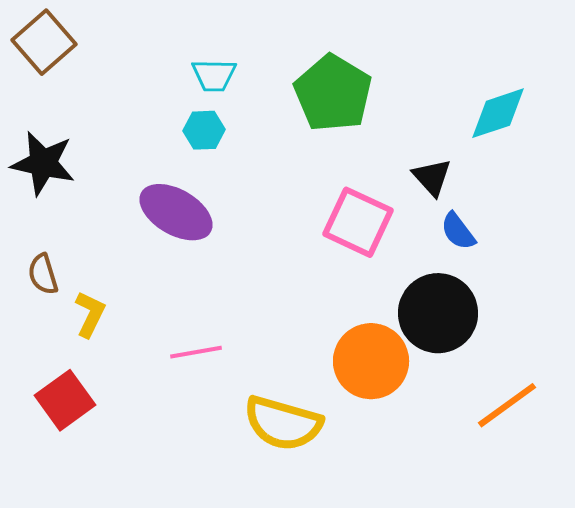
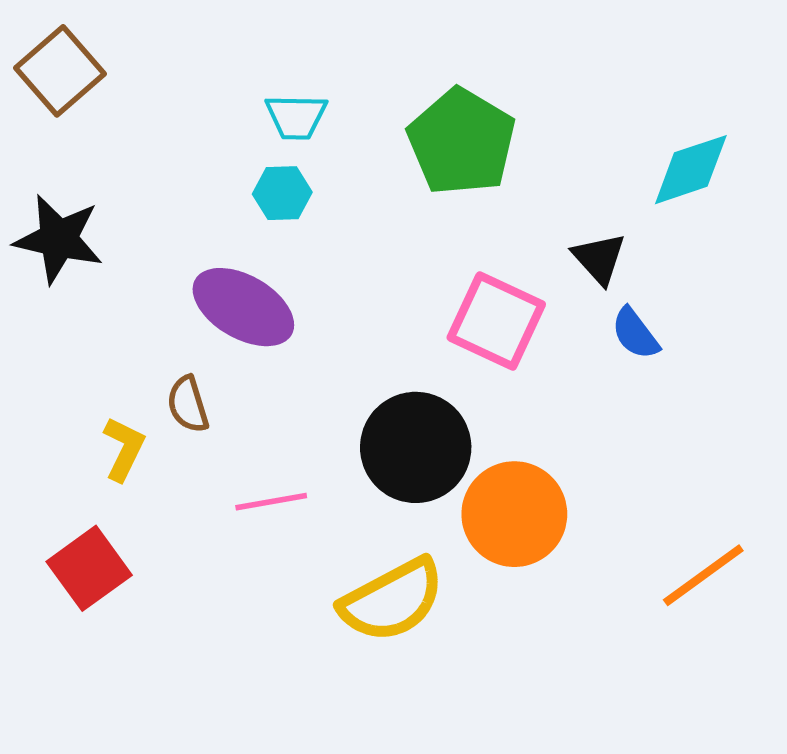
brown semicircle: (43, 274) -> (188, 404), moved
black circle: (438, 313) -> (416, 447), moved
yellow semicircle: (283, 423) -> (392, 600), turned -44

